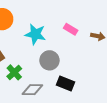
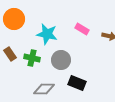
green cross: (14, 72) -> (32, 58), moved, turned -35

